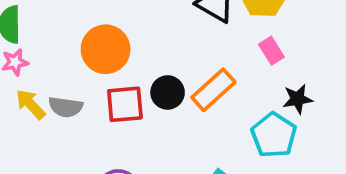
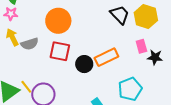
black circle: (168, 92) -> (84, 64), moved
black star: (298, 99) -> (155, 57), moved
gray semicircle: (66, 107) -> (30, 44), turned -42

